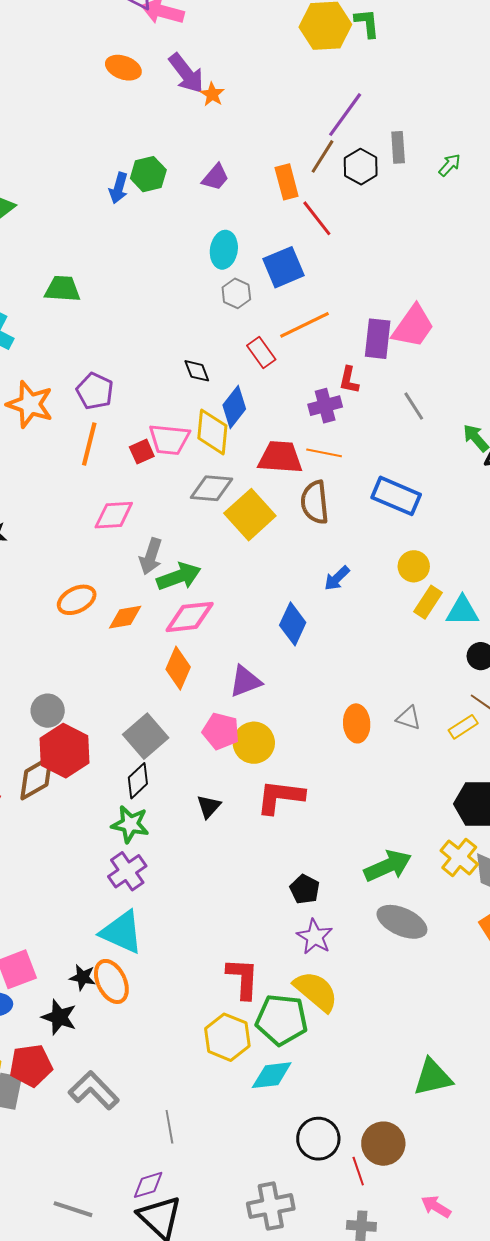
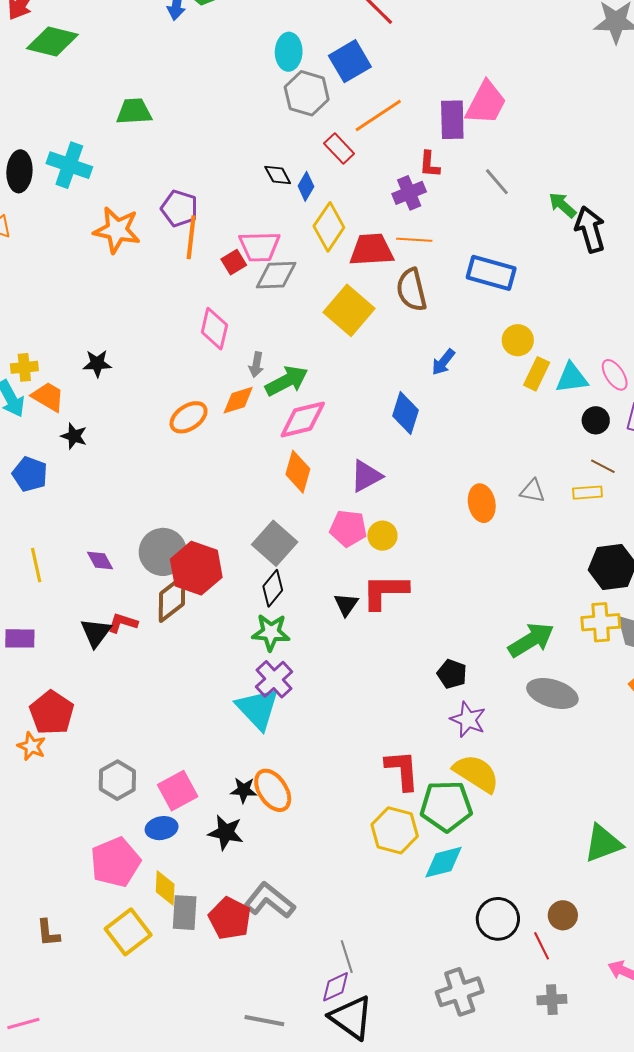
gray hexagon: (236, 293) -> (307, 93), size x1.5
blue diamond: (234, 407) -> (306, 186), moved, size x0.7
yellow diamond: (212, 432) -> (329, 227), moved, turned 36
orange line: (89, 444) -> (191, 237), moved
gray diamond: (211, 488) -> (276, 275), moved
pink diamond: (114, 515) -> (214, 329), turned -66
gray arrow: (151, 556) -> (256, 365), size x0.7
orange diamond: (125, 617) -> (238, 400), moved
gray circle: (48, 711) -> (163, 552), moved, size x1.4
yellow rectangle: (463, 727) -> (588, 493), turned 36
yellow circle: (254, 743) -> (382, 536), size x0.7
red L-shape: (280, 797) -> (385, 592), moved
yellow cross: (459, 857) -> (601, 622), turned -36
cyan triangle: (122, 932) -> (258, 709), moved, turned 30
red pentagon: (31, 1066) -> (230, 918), moved, turned -30
gray line: (169, 1127) -> (347, 957), moved
brown circle: (383, 1144) -> (563, 915), size x0.7

